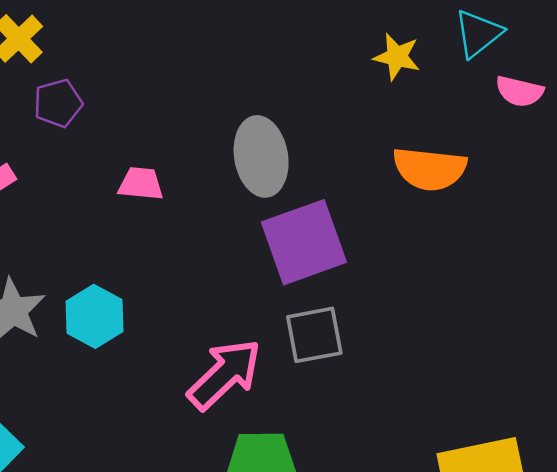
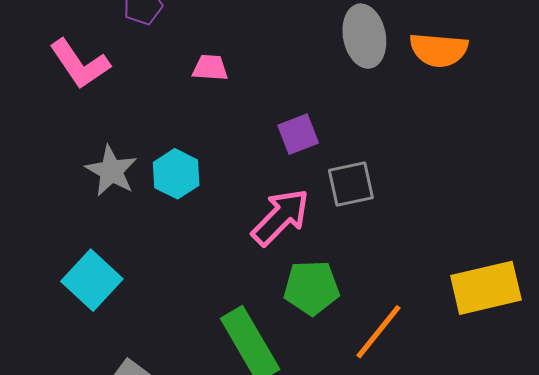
gray ellipse: (261, 156) -> (364, 36), moved
purple square: (304, 242) -> (298, 134), moved, size x0.6

